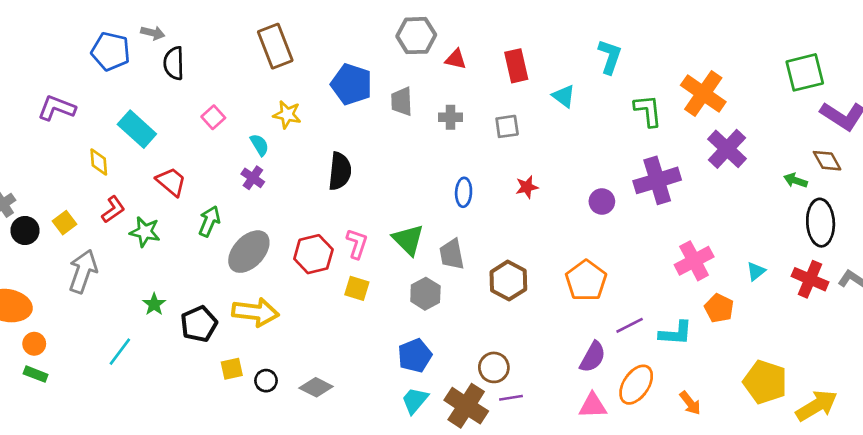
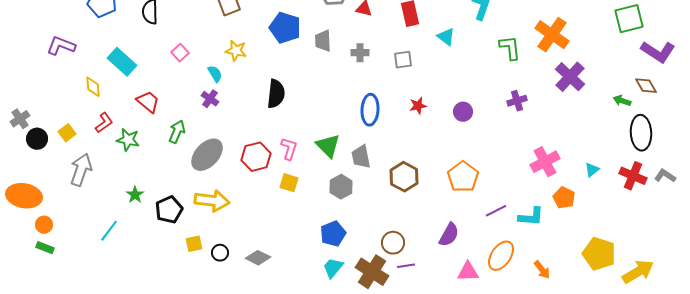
purple cross: (657, 180) -> (517, 101), size x0.6
blue ellipse: (464, 192) -> (370, 110), size x1.4
purple circle: (602, 202) -> (463, 112), moved
purple semicircle: (593, 357) -> (449, 235), moved

